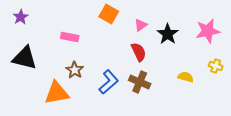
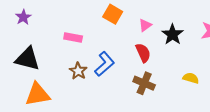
blue L-shape: (109, 82) -> (105, 64), moved
orange triangle: (57, 93) -> (38, 94), moved

